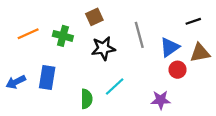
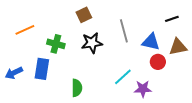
green cross: (63, 36) -> (56, 44), moved
blue triangle: (170, 47) -> (151, 42), turned 48
cyan line: (115, 87) -> (123, 77), moved

